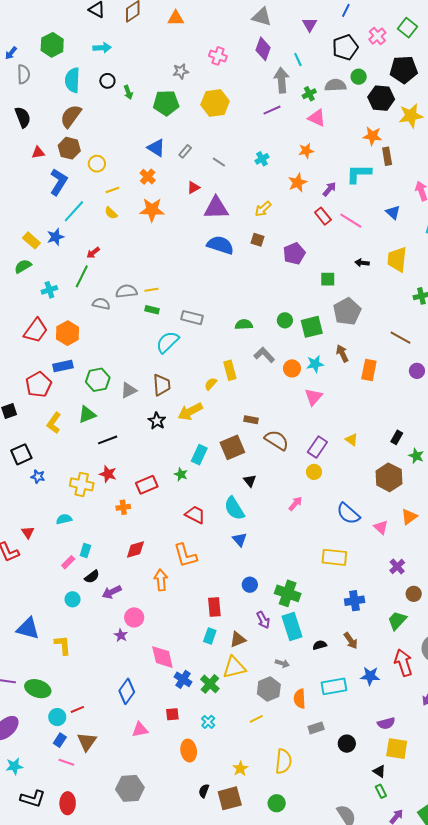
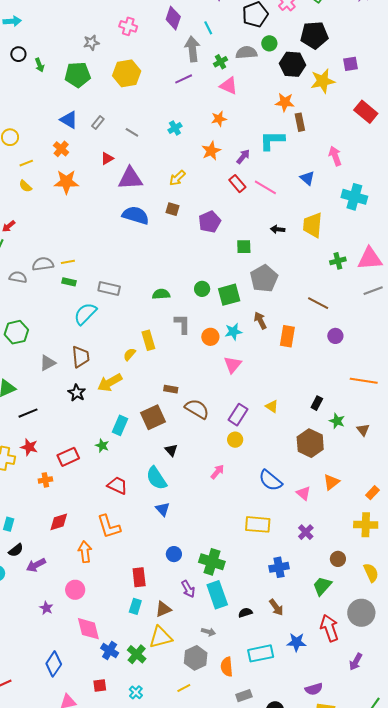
gray L-shape: (264, 355) -> (182, 324), turned 45
green hexagon: (98, 380) -> (16, 332), moved
purple cross: (397, 567) -> (306, 532), moved
pink circle: (134, 617) -> (75, 590), moved

